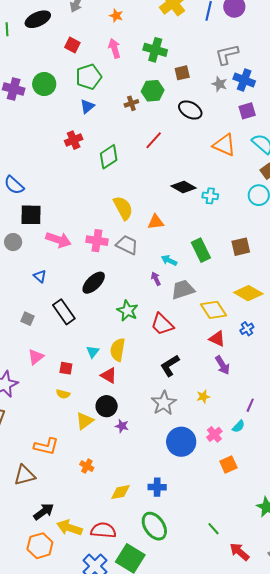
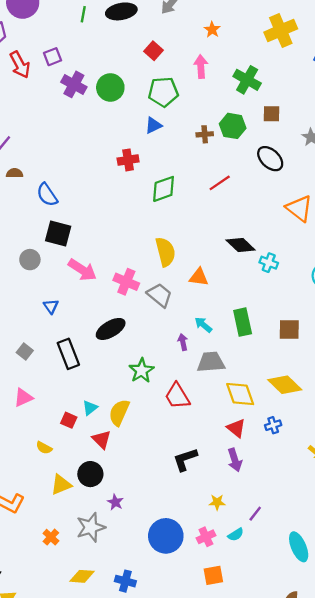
black L-shape: (170, 366) -> (185, 459), moved
red square: (66, 368) -> (69, 420), moved
yellow star: (203, 397) -> (217, 502), moved
gray star: (164, 403) -> (91, 527), moved
purple star: (122, 426) -> (115, 502), moved

